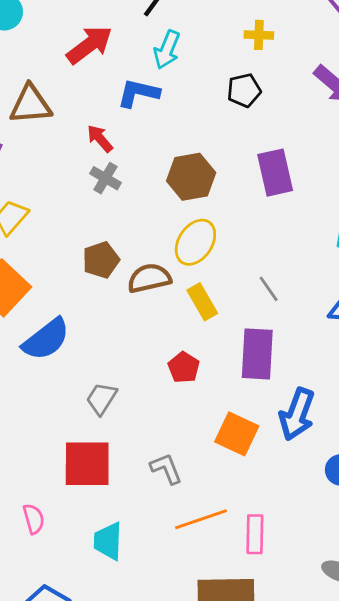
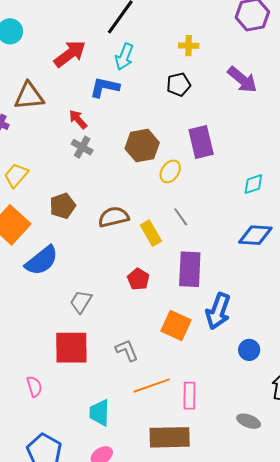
yellow ellipse: (195, 242) -> (170, 171), moved, size x0.7
brown pentagon: (101, 260) -> (63, 206), moved
gray line: (269, 289) -> (181, 217), moved
cyan trapezoid: (108, 541) -> (100, 413), moved

